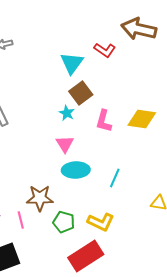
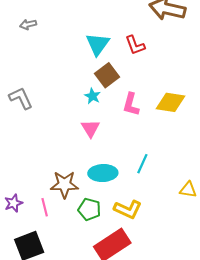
red L-shape: (105, 50) -> (135, 45), moved, turned 35
cyan ellipse: (76, 170) -> (103, 173), moved

